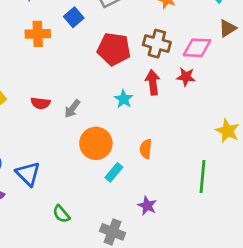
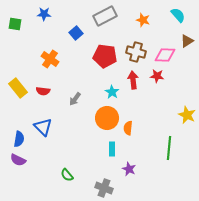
orange cross: (38, 34) -> (50, 59), moved, turned 36
red semicircle: (40, 103) -> (43, 91), moved
orange circle: (96, 143) -> (107, 118), moved
cyan rectangle: (114, 172) -> (112, 149), moved, turned -40
blue triangle: (28, 174) -> (43, 127), moved

